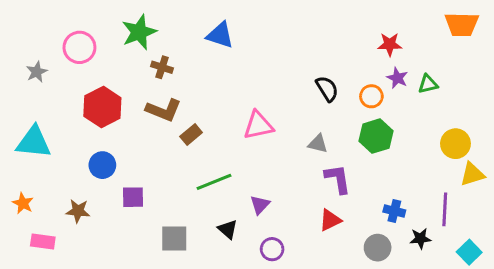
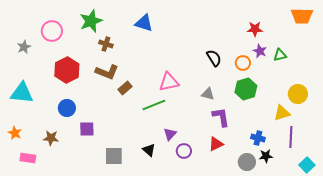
yellow triangle: (472, 174) -> (282, 113), moved
green line: (214, 182) -> (154, 105), moved
black star: (420, 238) -> (266, 156), moved
purple circle: (272, 249) -> (184, 151), moved

